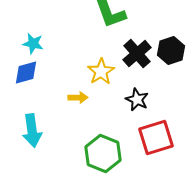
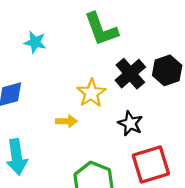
cyan star: (33, 44) -> (35, 42), moved

